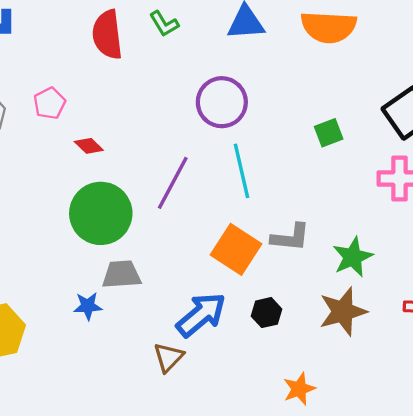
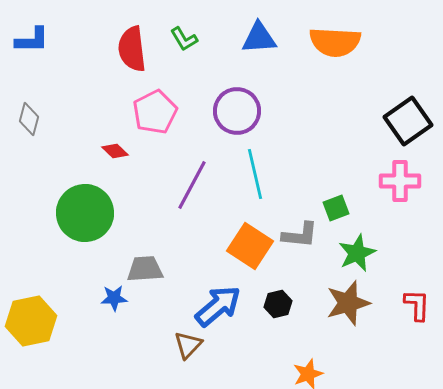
pink pentagon: (50, 103) -> (155, 112), moved, size x1.5
green square: (329, 133) -> (336, 208), moved
green circle: (101, 213) -> (85, 213), moved

